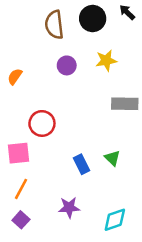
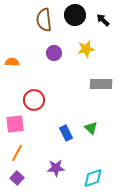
black arrow: (127, 12) -> (103, 20), moved
orange semicircle: (15, 77) -> (12, 62), turned 56

